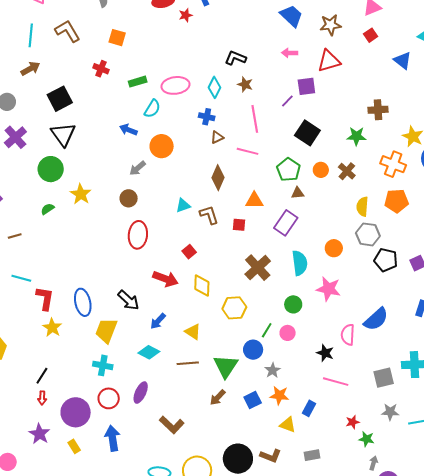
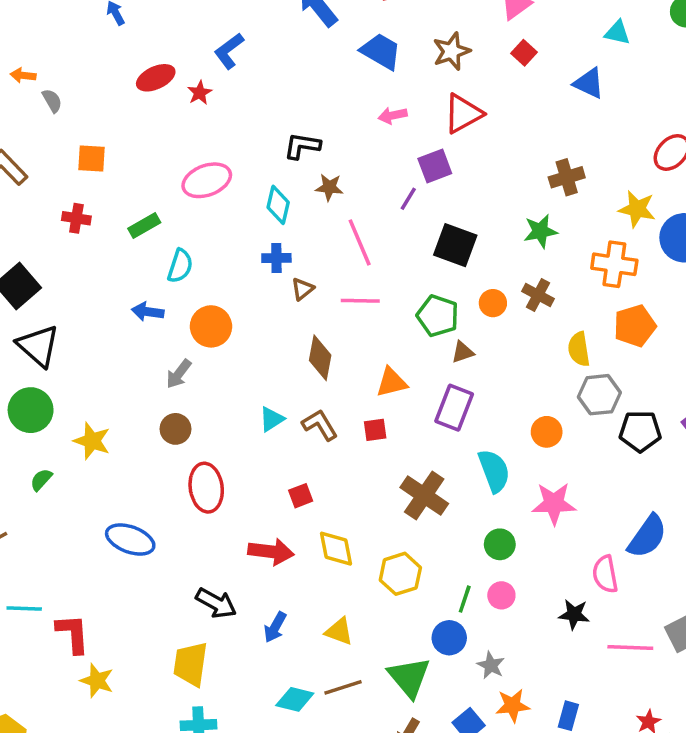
pink ellipse: (175, 85) -> (207, 180), moved
red square: (189, 252) -> (301, 496), turned 32
blue ellipse: (83, 302) -> (130, 539), moved, turned -44
cyan diamond: (149, 352) -> (295, 699), moved
pink line: (336, 382) -> (630, 648), moved

